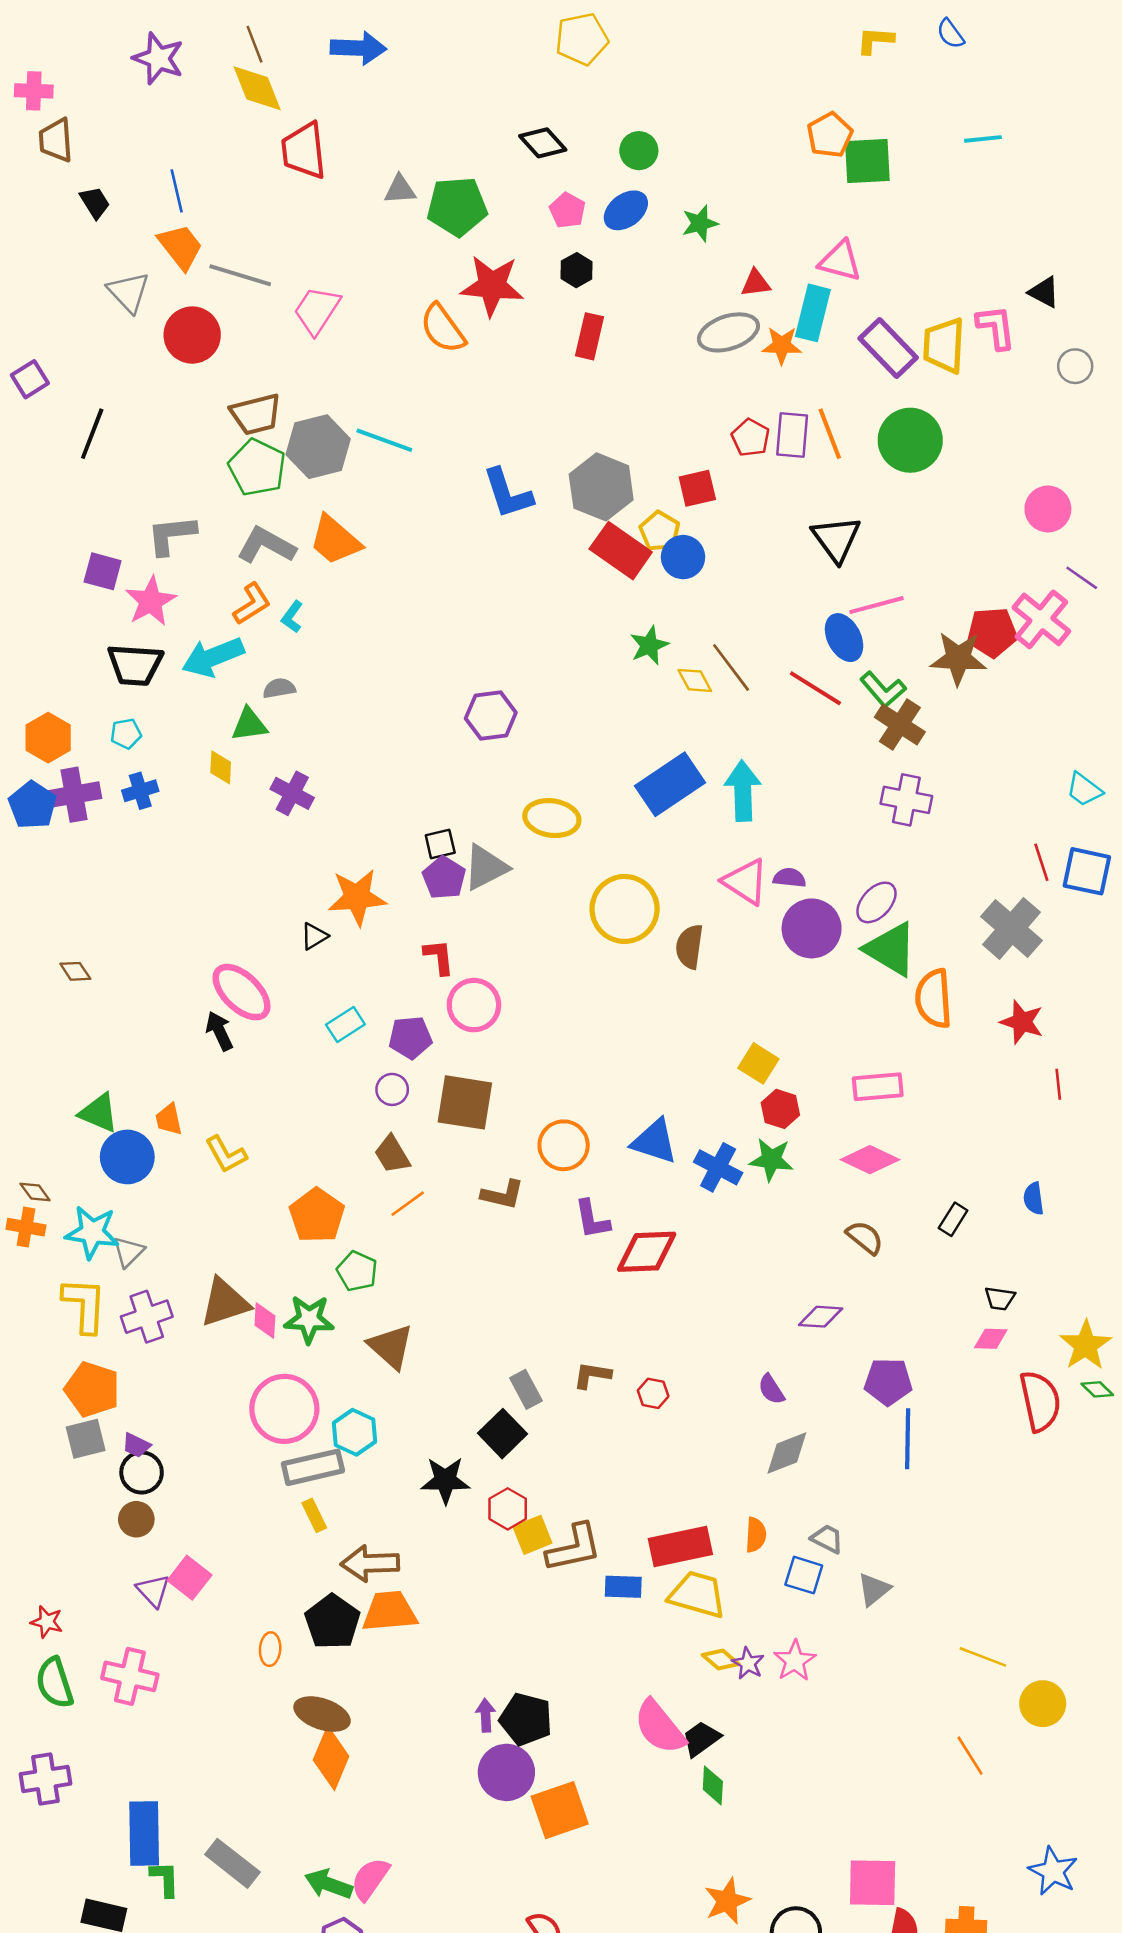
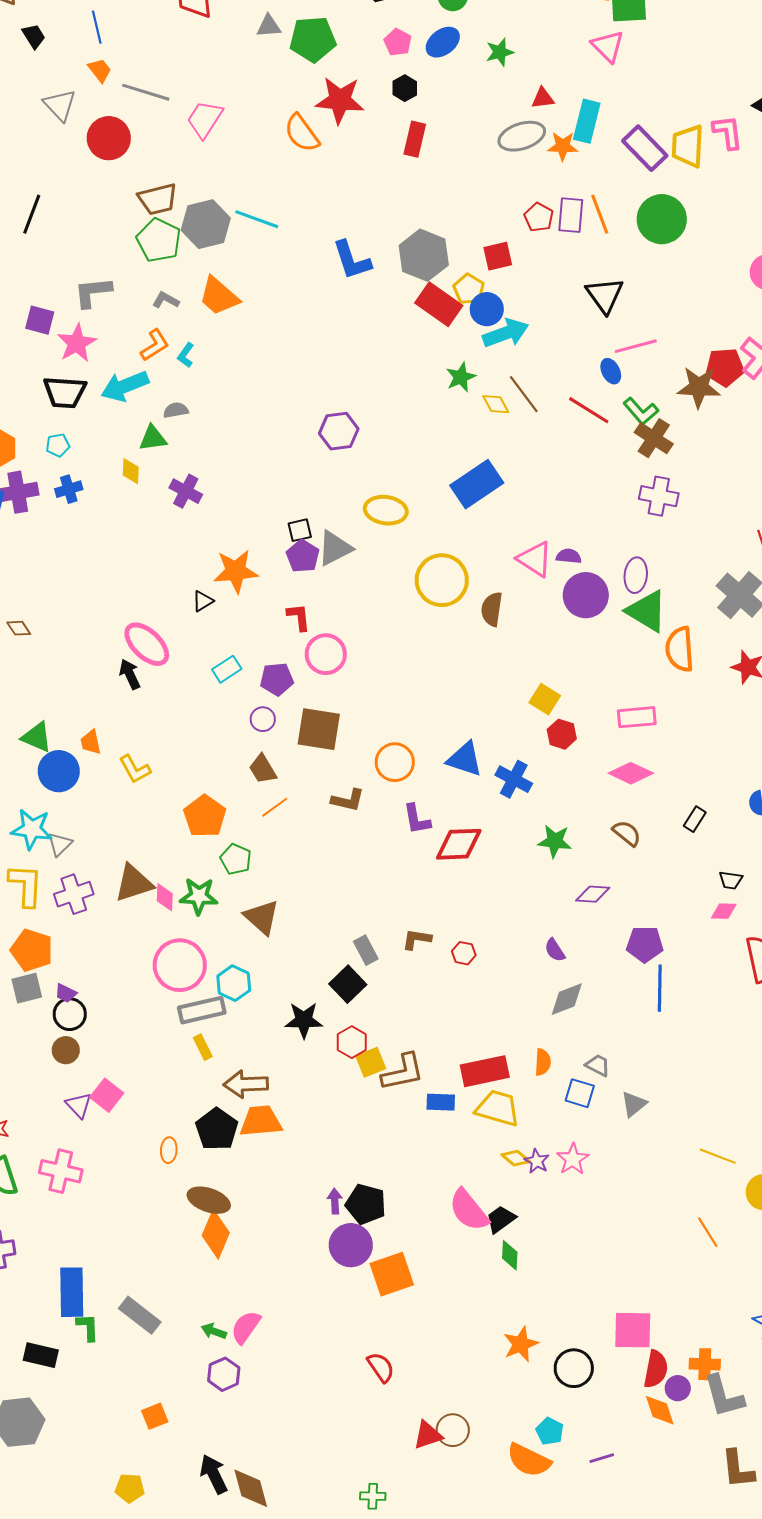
orange trapezoid: (180, 247) -> (100, 70), size x0.7
pink triangle: (840, 261) -> (608, 46), moved, turned 30
gray L-shape: (266, 545) -> (166, 300), size x0.6
blue ellipse: (844, 638) -> (611, 371), size x0.7
cyan arrow: (743, 791) -> (506, 333), moved, turned 72
purple ellipse: (876, 902) -> (636, 575), turned -36
green star: (771, 1160) -> (555, 841), moved
green arrow: (329, 1884) -> (214, 1331), size x0.7

